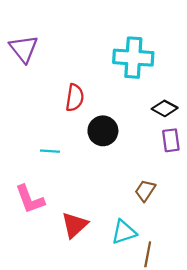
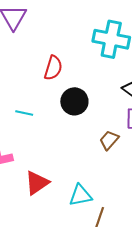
brown trapezoid: (145, 191) -> (109, 140), moved

